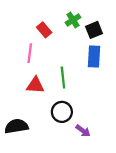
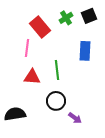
red rectangle: (44, 30) -> (40, 27), size x1.5
black square: (94, 30) -> (89, 16), moved

